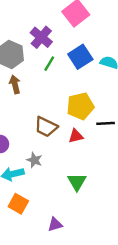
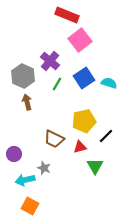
black line: (106, 123) -> (106, 136), turned -42
green triangle: (77, 182) -> (95, 166), moved

